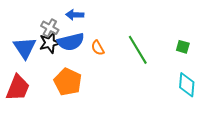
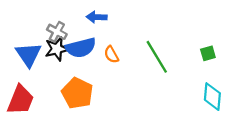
blue arrow: (75, 15) -> (97, 17), moved
green square: (183, 47) -> (208, 53), turned -32

